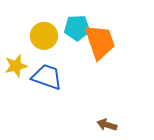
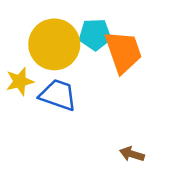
yellow circle: (44, 36) -> (54, 44), size x1.5

